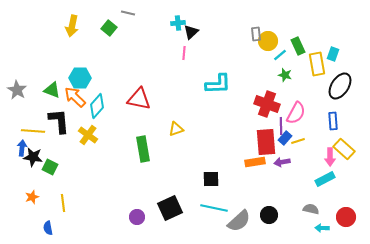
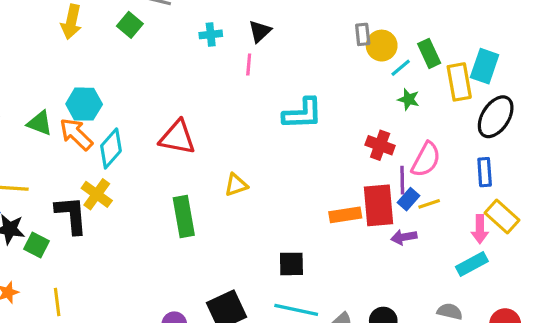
cyan cross: (178, 23) -> (211, 34), moved
cyan rectangle: (333, 54) -> (485, 66), size x1.5
red cross: (267, 104) -> (380, 145), size x0.7
black L-shape: (59, 121) -> (71, 215), moved
orange rectangle: (255, 162) -> (345, 215), moved

